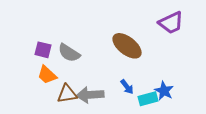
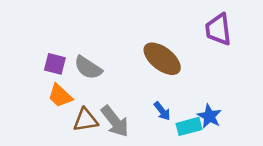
purple trapezoid: (171, 23) -> (218, 29), turned 108
gray arrow: (90, 95) -> (115, 121), turned -124

